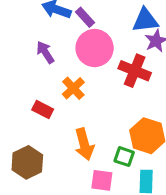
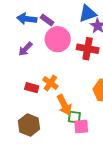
purple arrow: (45, 52) -> (25, 49), turned -91
orange cross: (73, 88) -> (50, 83), moved
green square: (124, 157) -> (74, 117), moved

